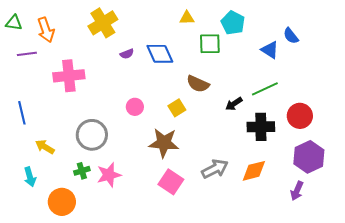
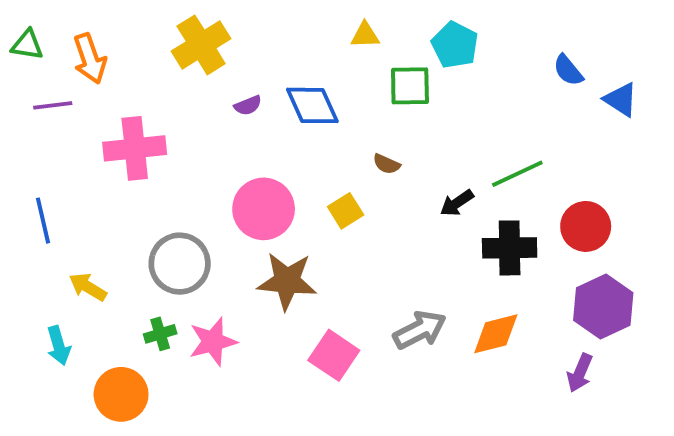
blue triangle: (270, 50) -> (621, 100), moved
brown semicircle: (198, 84) -> (387, 164), size x0.6
pink circle: (135, 107) -> (264, 209), size x1.8
brown star: (164, 143) -> (287, 281), moved

